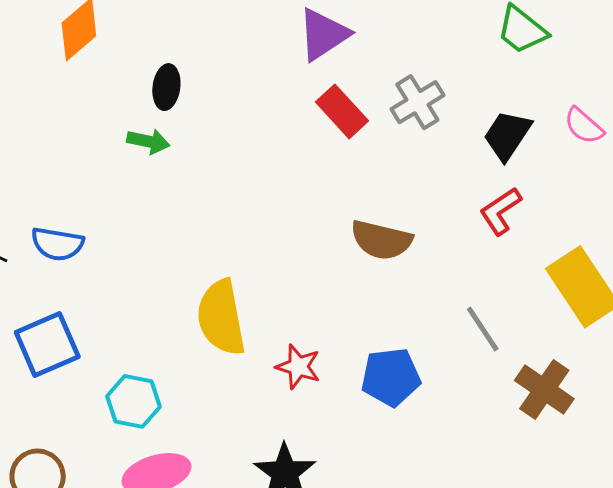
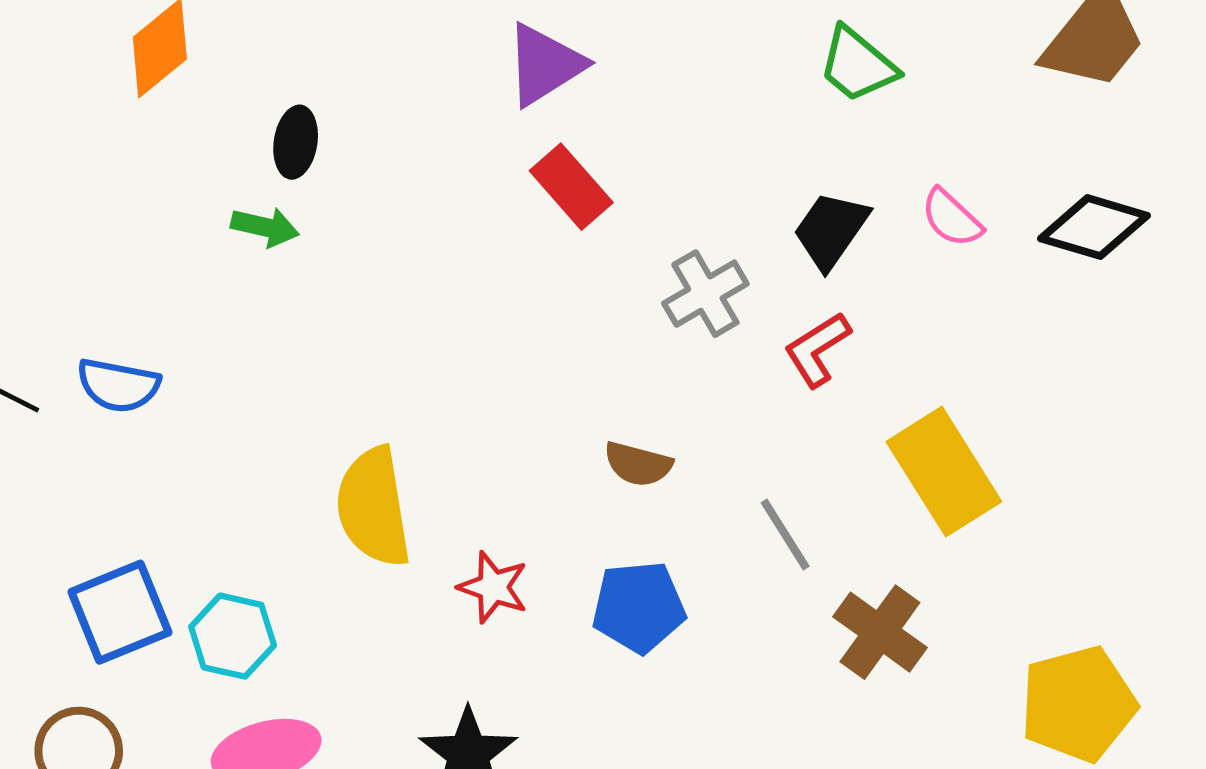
gray cross: (417, 102) -> (705, 294), moved
brown semicircle: (381, 240) -> (638, 464), moved, size x0.7
blue square: (47, 345) -> (120, 612), moved

